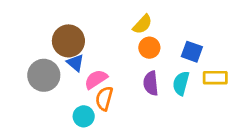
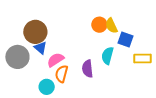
yellow semicircle: (142, 24) -> (111, 26), moved, turned 112
orange circle: (149, 48) -> (99, 25), moved
purple semicircle: (151, 83) -> (88, 69), moved
cyan semicircle: (181, 83) -> (107, 56), moved

